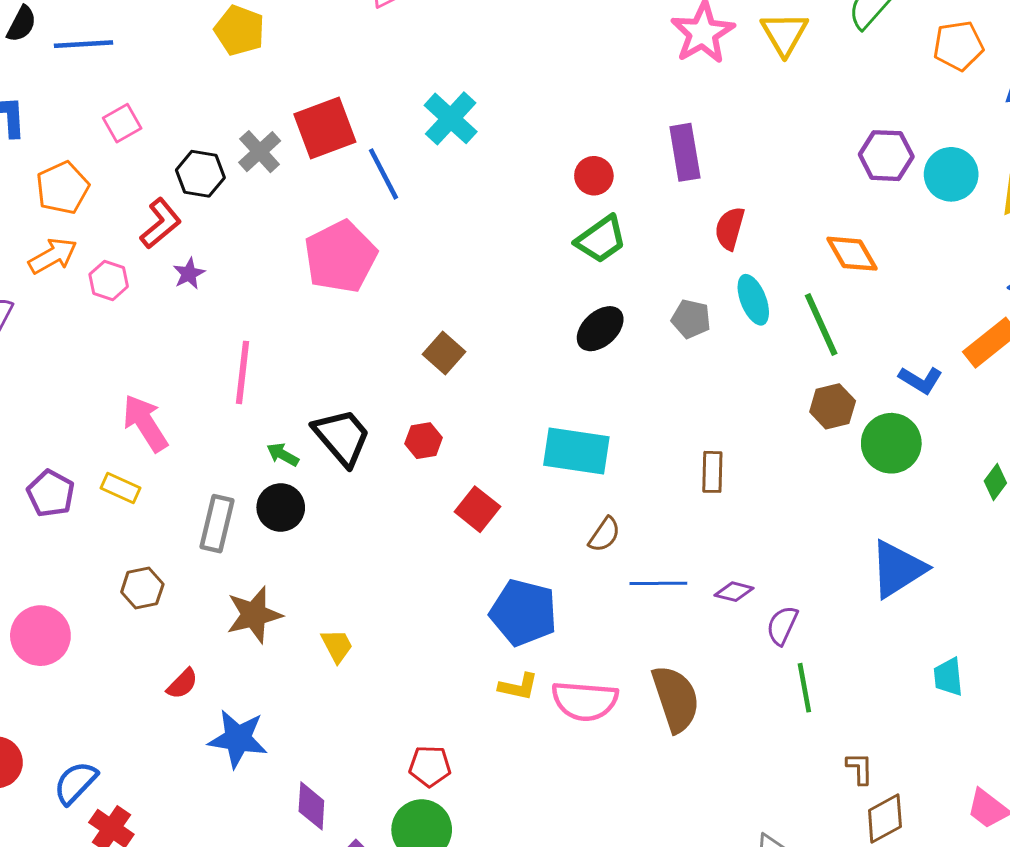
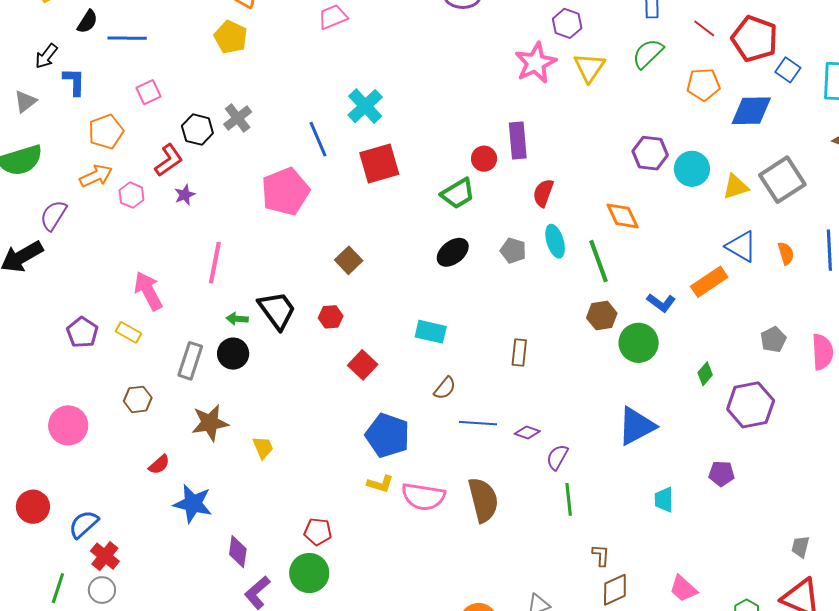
red square: (325, 128) -> (379, 164), moved
red circle: (594, 176) -> (484, 159), moved
cyan rectangle: (576, 451) -> (431, 332), size x0.7
green arrow: (283, 455) -> (237, 319), turned -30

